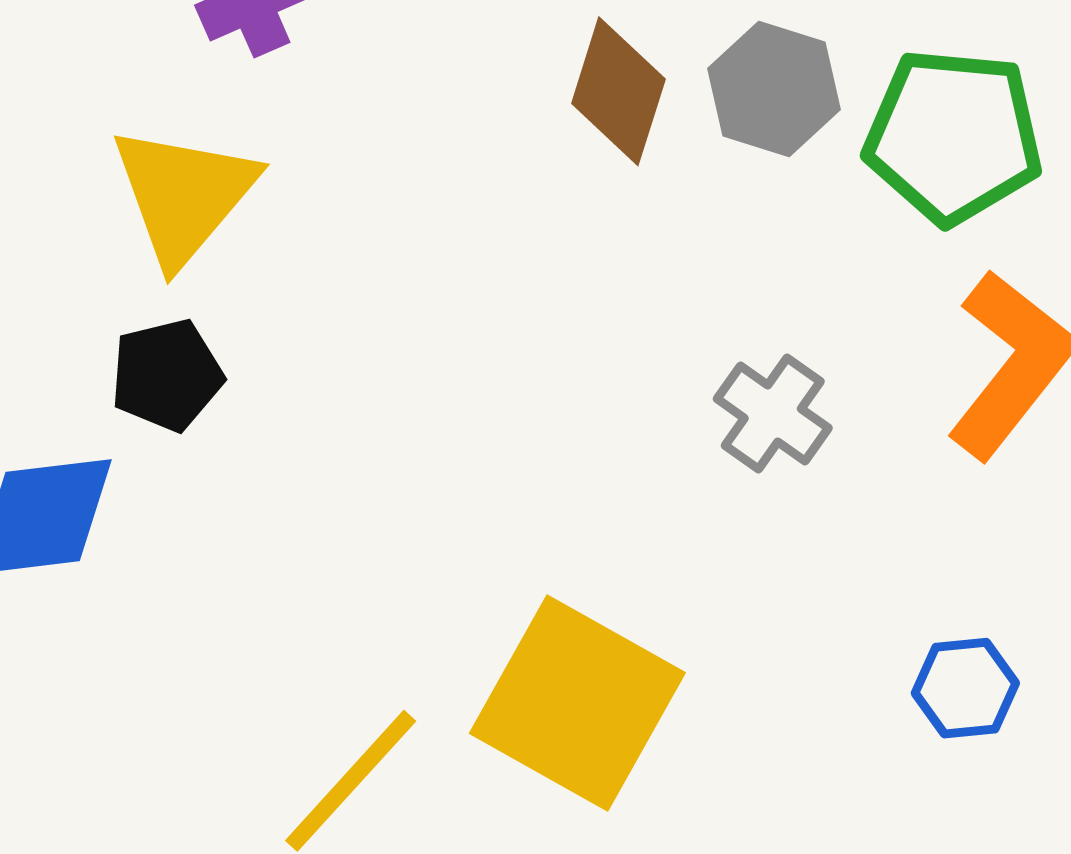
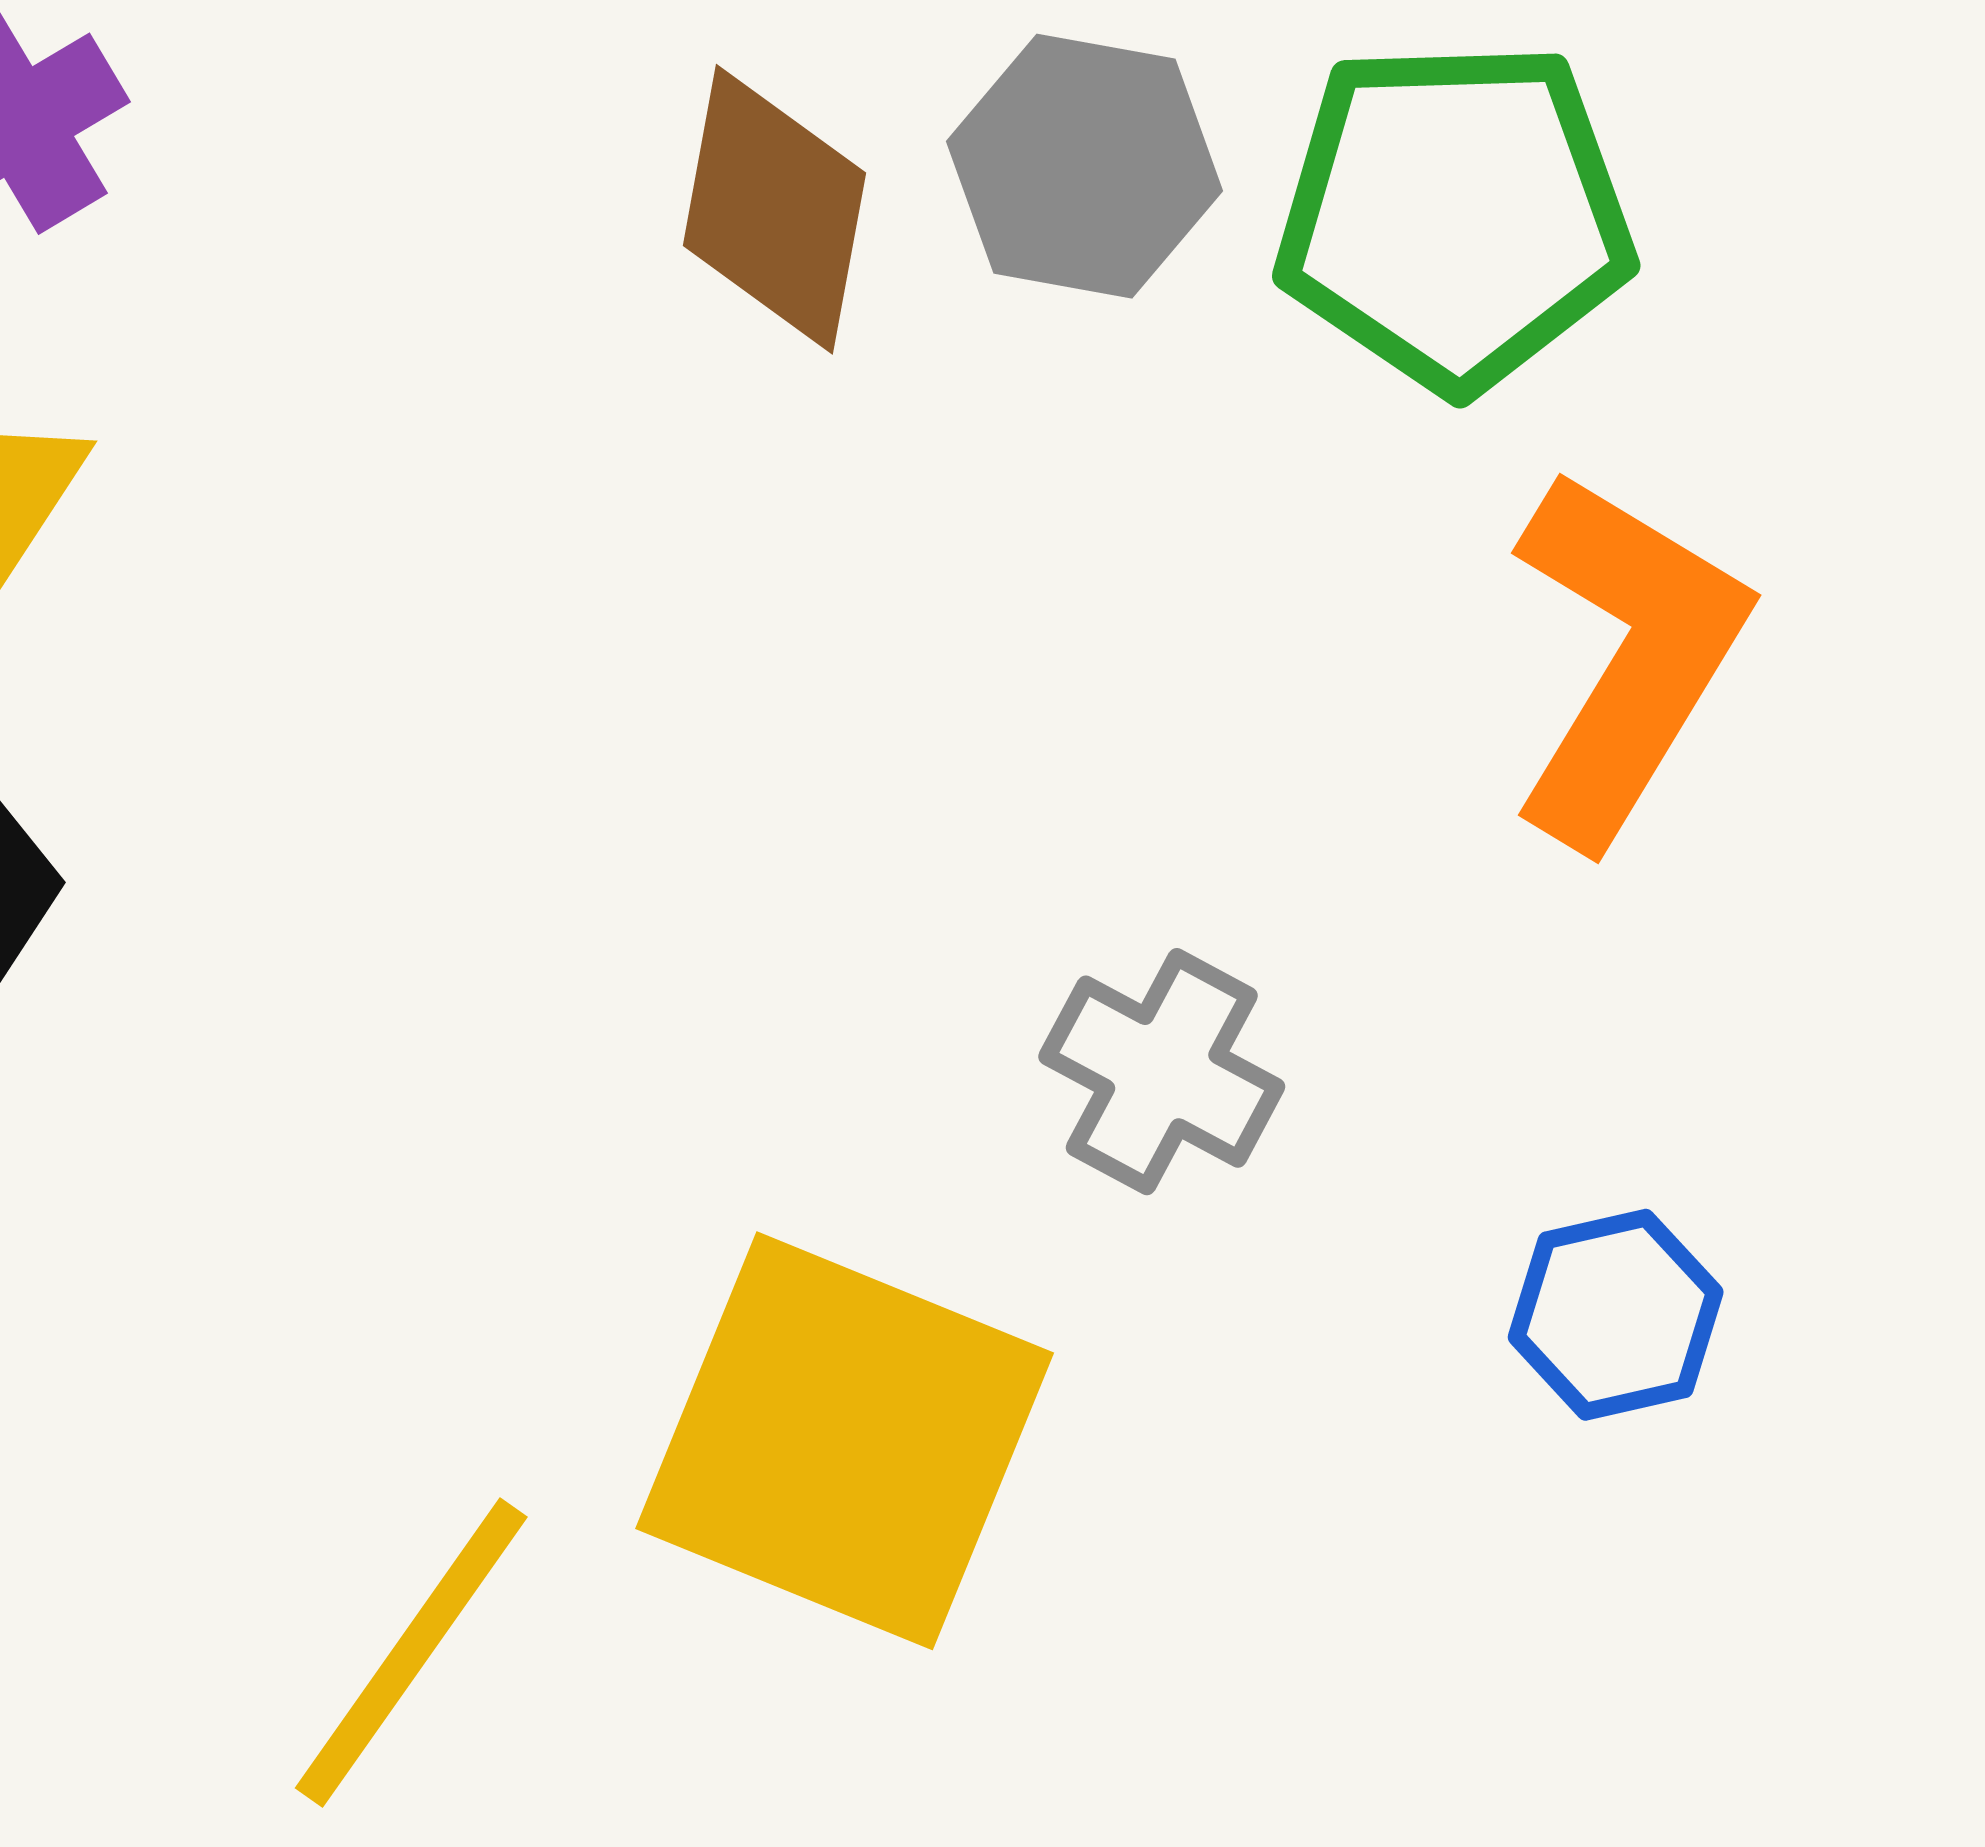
gray cross: (773, 413) -> (1162, 1072), moved

